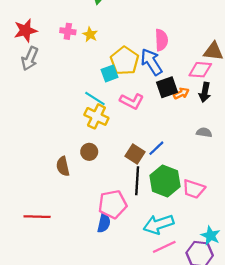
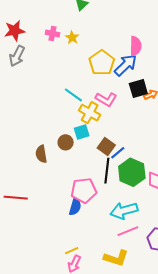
blue arrow: (151, 62) -> (126, 65), turned 75
cyan square: (110, 73) -> (82, 132), moved
yellow cross: (96, 116) -> (90, 113), moved
blue line: (156, 148) -> (118, 153), moved

